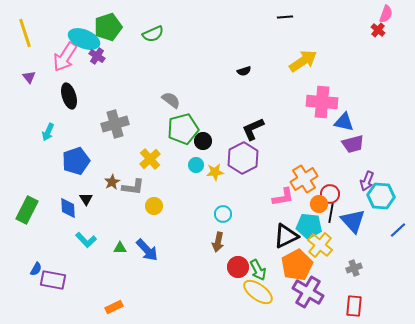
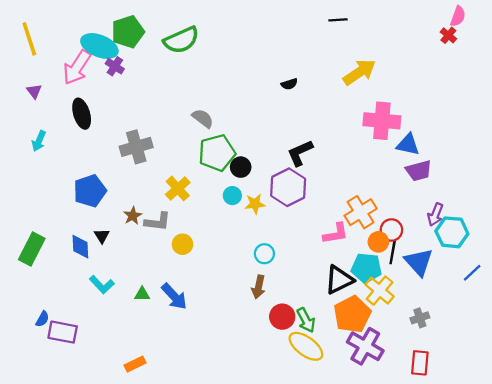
green semicircle: (153, 34) -> (181, 40), size x1.4
cyan arrow: (48, 132) -> (39, 141), moved

